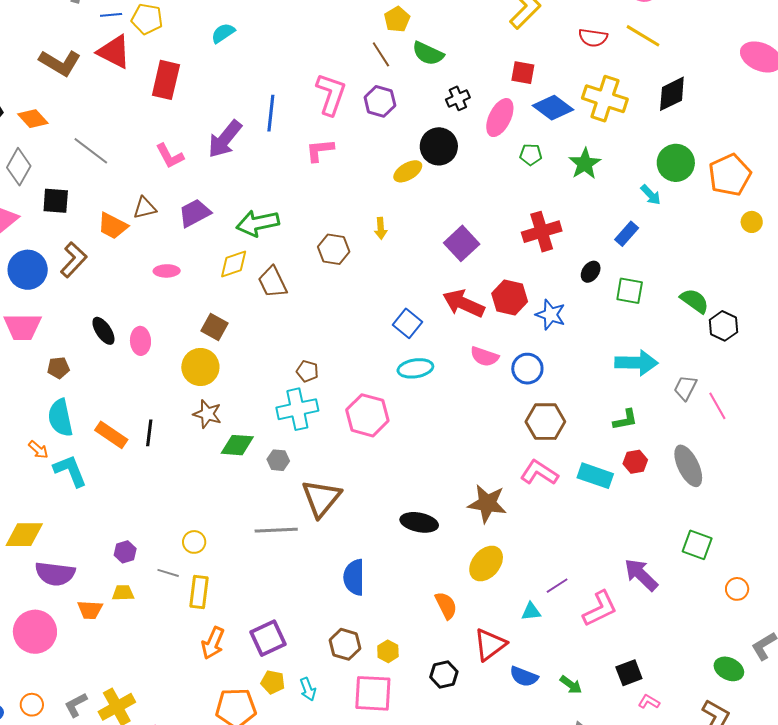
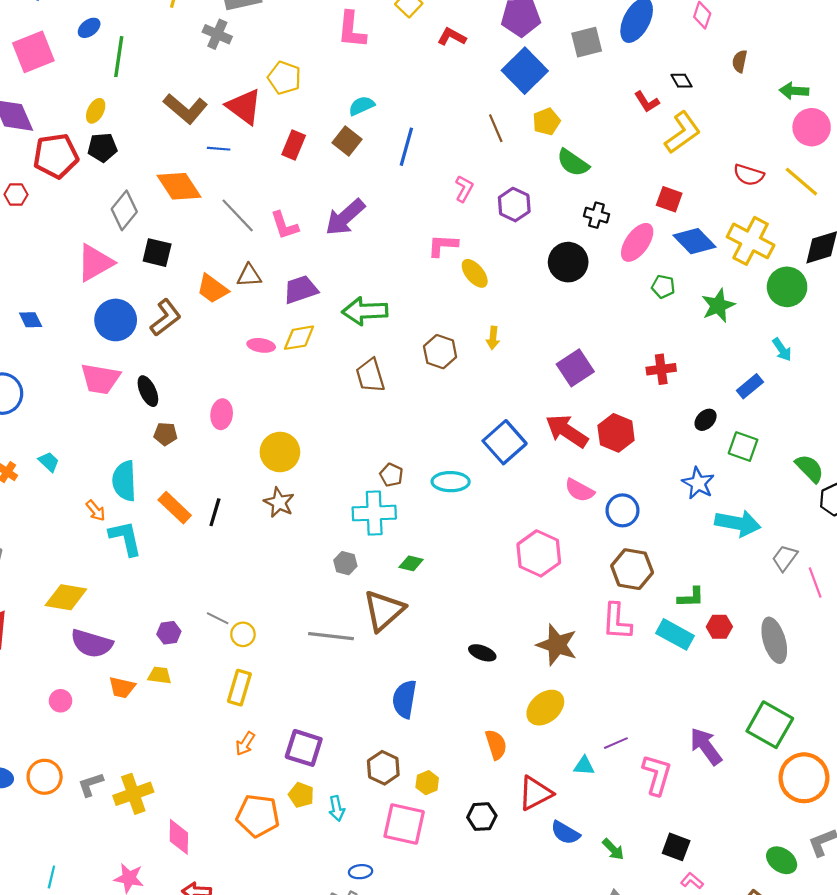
blue line: (111, 15) -> (219, 149), moved
brown line: (381, 54) -> (496, 128), moved
red rectangle: (166, 80) -> (294, 145), size x0.7
pink L-shape: (331, 94) -> (464, 189), size x0.6
black cross: (458, 98) -> (596, 215), turned 30
blue line: (271, 113) -> (406, 147), moved
orange diamond: (33, 119) -> (179, 186), moved, size x1.4
gray line: (91, 151) -> (238, 215), moved
green circle: (676, 163) -> (787, 287), moved
yellow ellipse: (408, 171) -> (475, 273), moved, turned 72
red cross: (542, 232) -> (661, 369), size x0.7
yellow diamond: (234, 264) -> (299, 338), moved
blue star: (551, 315) -> (698, 483), moved
blue square: (408, 323) -> (505, 442), size x1.4
brown square: (215, 327) -> (347, 141), moved
black ellipse: (103, 331) -> (148, 391), moved
brown pentagon: (58, 368) -> (166, 434), moved
cyan ellipse: (415, 368) -> (451, 482), moved
pink hexagon: (367, 415) -> (539, 553), moved
green L-shape: (625, 420) -> (691, 597), moved
green diamond: (237, 445) -> (411, 563), moved, size x0.7
pink L-shape: (539, 473) -> (617, 621), turned -129
black ellipse: (419, 522) -> (482, 653), size x0.7
green square: (697, 545) -> (770, 725), size x1.4
gray line: (168, 573) -> (218, 618), moved
orange circle: (737, 589) -> (804, 778), size x2.0
pink L-shape: (600, 609) -> (657, 775), turned -57
pink circle: (35, 632) -> (61, 701), size x0.5
purple square: (268, 638) -> (304, 748), turned 33
orange arrow: (213, 643) -> (245, 744), size x0.7
black square: (629, 673) -> (676, 847), turned 32
orange circle: (32, 705) -> (45, 777), size x1.4

